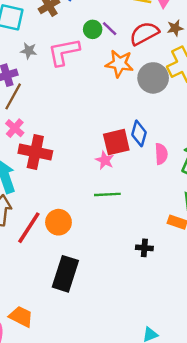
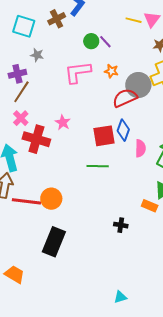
red semicircle: (144, 33) -> (125, 98), moved
pink L-shape: (64, 52) -> (78, 72), moved
orange star: (119, 64) -> (111, 71), size x0.6
pink star: (105, 160) -> (63, 122), moved
green line: (107, 194) -> (98, 166), moved
red line: (29, 228) -> (26, 201), turned 60

